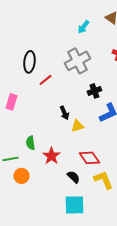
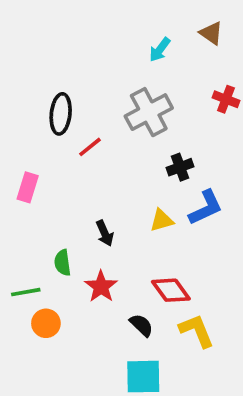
black arrow: (64, 113) -> (105, 233), moved
yellow triangle: (77, 126) -> (162, 220), moved

